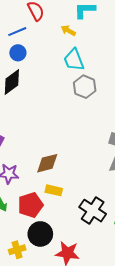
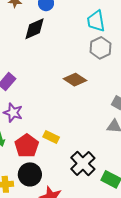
brown diamond: (47, 163) -> (75, 80), moved, turned 35
red pentagon: (30, 205) -> (27, 146), turned -30

